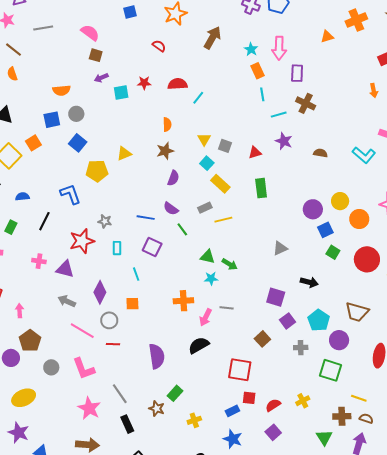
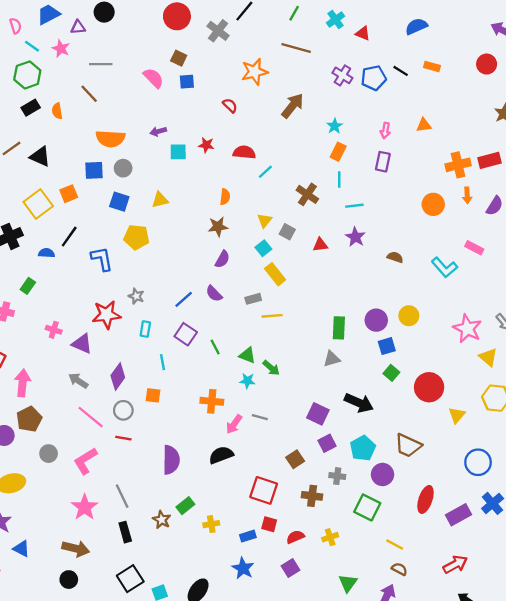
blue square: (130, 12) -> (187, 82), moved
orange cross: (356, 20) -> (458, 165), moved
pink arrow: (279, 48) -> (385, 131), moved, size x0.6
brown line: (13, 50) -> (89, 94), moved
brown square: (96, 55) -> (179, 58), moved
orange rectangle: (258, 71) -> (338, 152), turned 42
orange semicircle: (61, 90) -> (110, 139), size x1.4
brown cross: (306, 103) -> (307, 194), moved
blue square: (78, 143) -> (119, 202), turned -30
yellow triangle: (124, 154) -> (160, 200), moved
green rectangle: (261, 188) -> (339, 328), moved
blue line: (146, 218) -> (184, 299), turned -60
orange circle: (359, 219) -> (433, 204), moved
black line: (44, 221) -> (69, 237), moved
green line: (182, 229) -> (215, 347), moved
black arrow: (309, 282) -> (359, 403), size x1.4
pink arrow: (20, 311) -> (23, 383), size x1.6
pink L-shape: (84, 369) -> (85, 461), turned 70
brown cross: (342, 416) -> (312, 496), moved
yellow cross: (194, 420) -> (211, 524), moved

